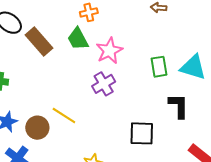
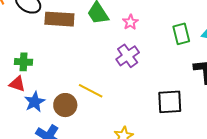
brown rectangle: (39, 41) -> (59, 19), turned -40
pink star: (109, 51) -> (130, 22), size x0.6

